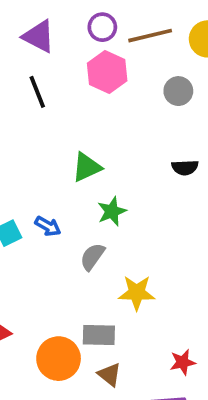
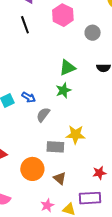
gray circle: (178, 91) -> (93, 33), moved
green triangle: (87, 167) -> (67, 68), moved
gray semicircle: (92, 257) -> (43, 115), moved
gray rectangle: (99, 335) -> (55, 147), moved

